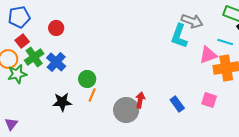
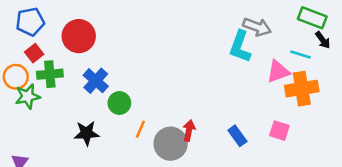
red circle: (56, 28) -> (79, 36), size x1.6
green cross: (34, 57) -> (50, 74), turned 30
blue cross: (56, 62) -> (96, 81), moved
orange line: (92, 95) -> (140, 129), moved

